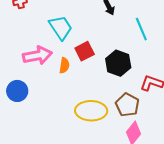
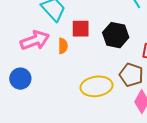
red square: (85, 51) -> (81, 29), turned 36

